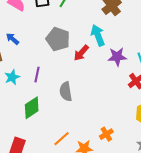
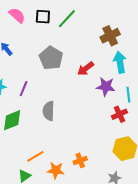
cyan arrow: (98, 35) -> (120, 62), moved
red arrow: (81, 53) -> (86, 69), moved

